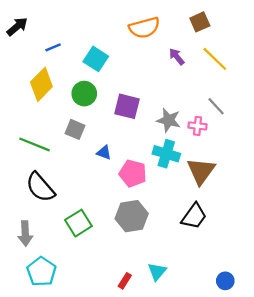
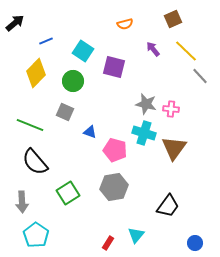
orange semicircle: (144, 28) -> (125, 24), size x0.6
purple square: (127, 106) -> (114, 67), moved
gray line: (216, 106) -> (200, 76), moved
black trapezoid: (194, 216) -> (168, 206), moved

